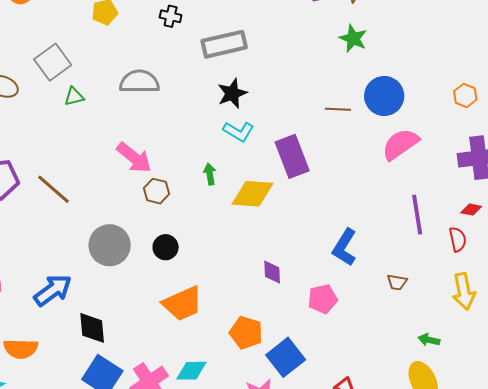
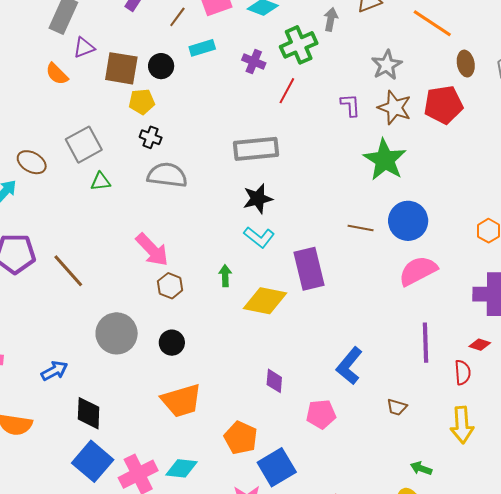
black cross: (171, 16) -> (151, 137), moved
green star: (353, 38) -> (385, 160), size x1.5
blue arrow: (53, 290) -> (54, 371), size x0.7

